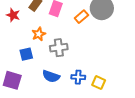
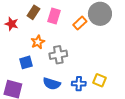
yellow square: (99, 83) -> (100, 80), moved

